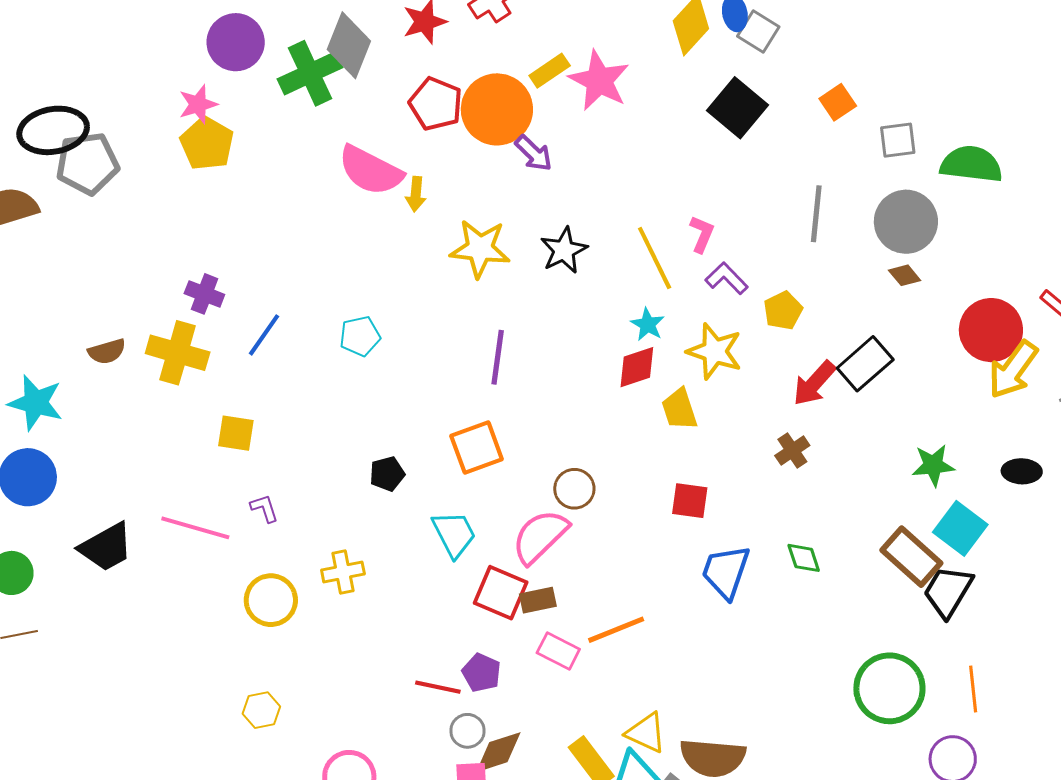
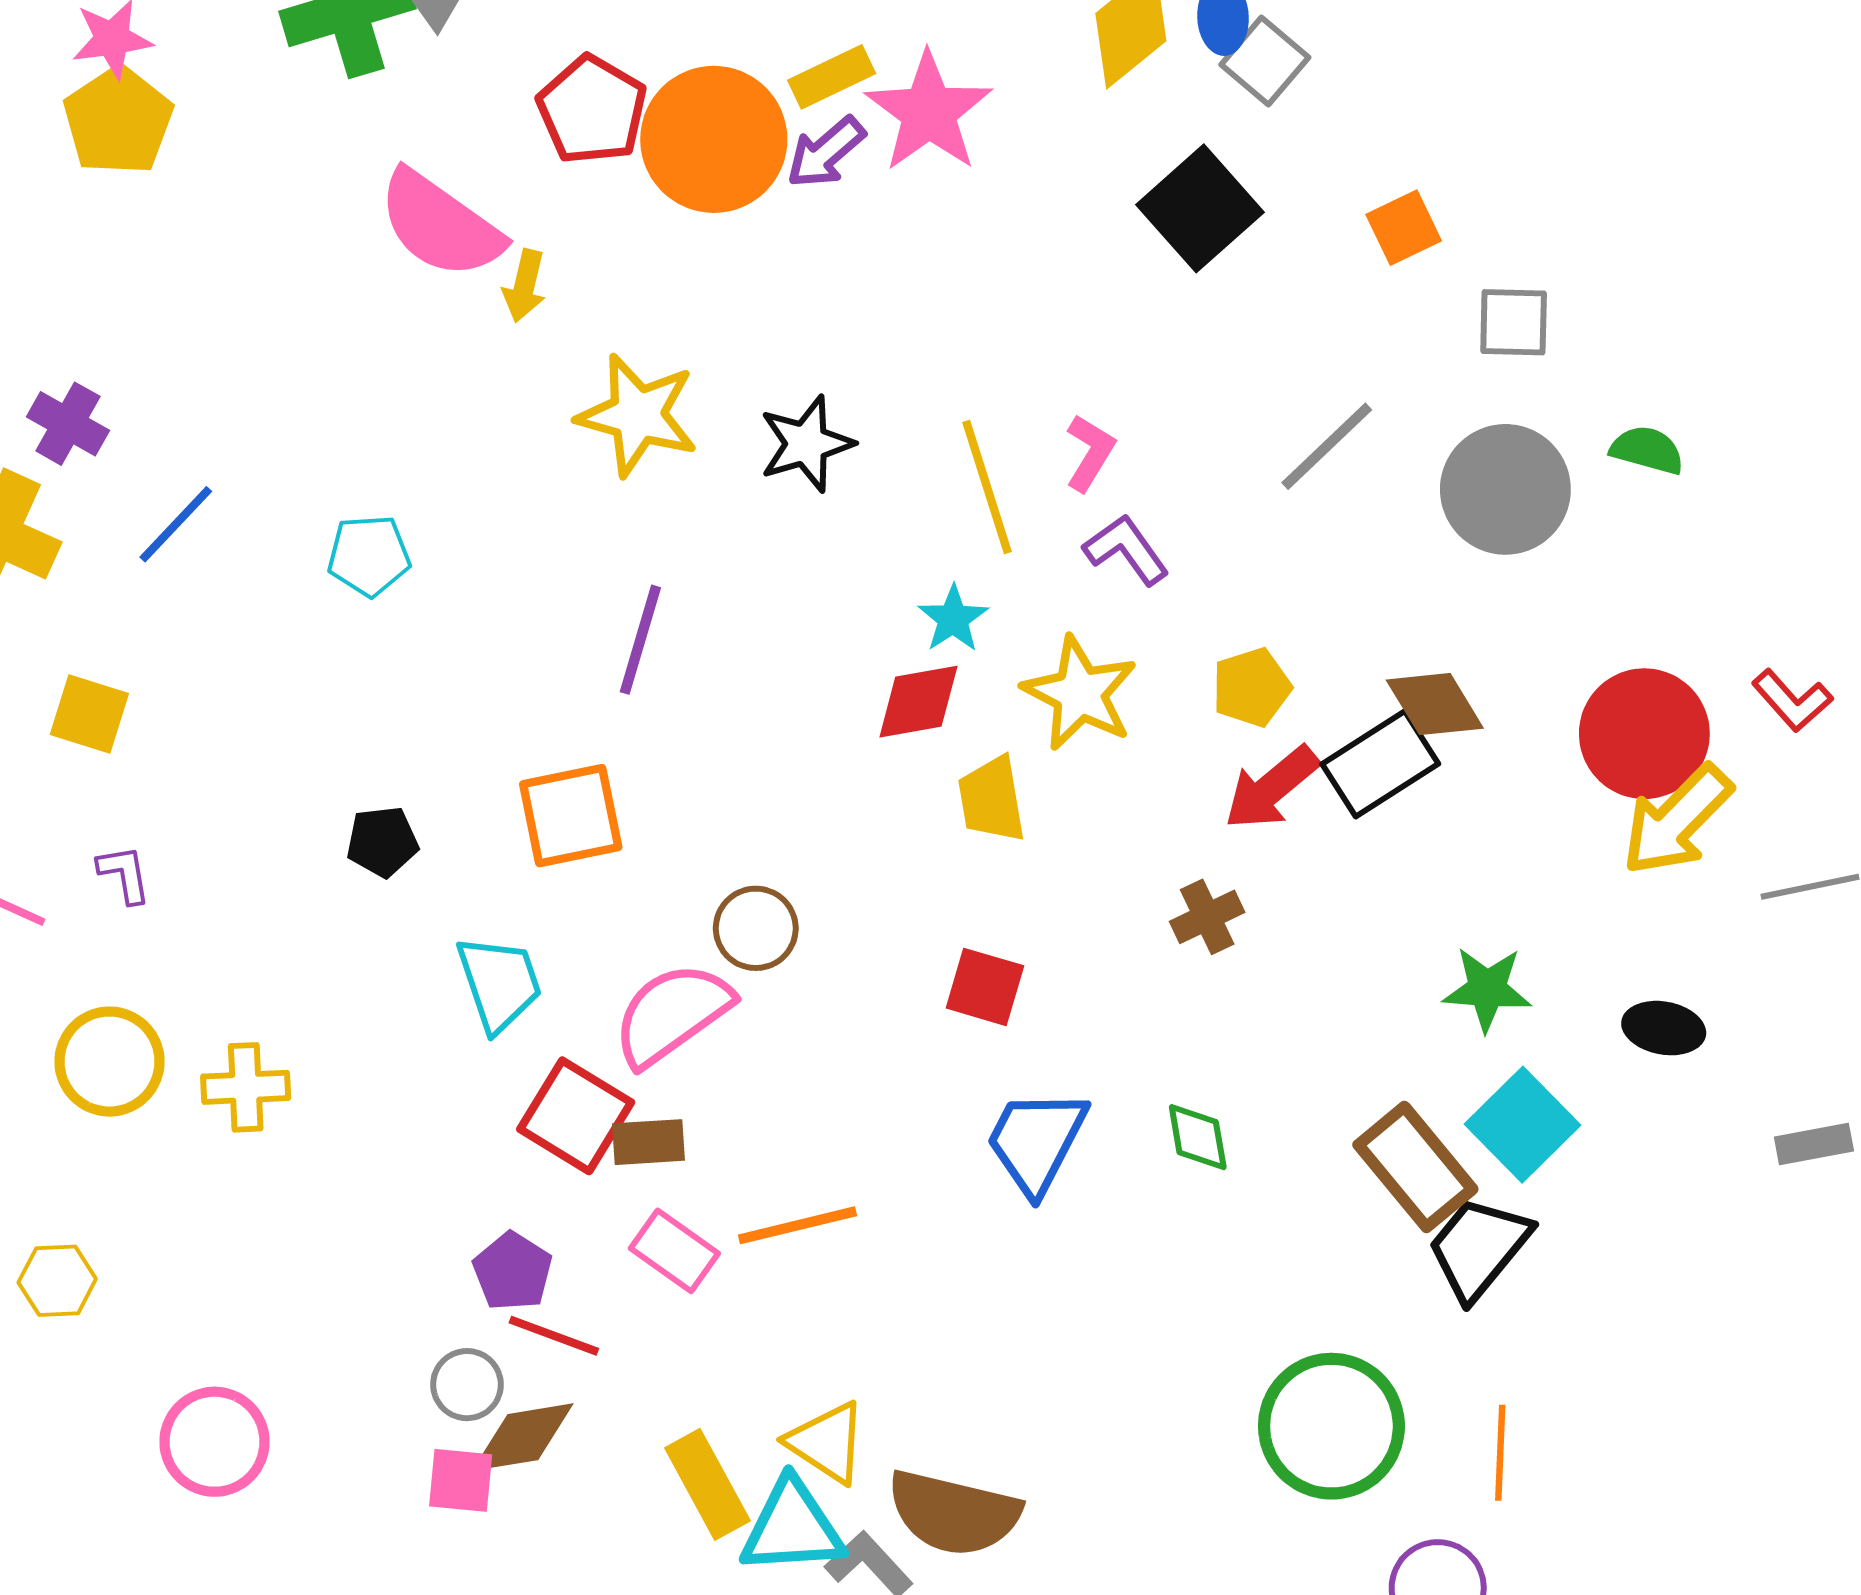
purple arrow: (534, 153) -> (826, 152), moved, turned 87
green semicircle: (971, 164) -> (1647, 450), moved, size x0.6
gray line: (816, 214) -> (1327, 446), turned 32
brown diamond: (905, 275) -> (1435, 704), moved, size x1.5
yellow pentagon: (783, 311) -> (1252, 687), moved
yellow cross: (343, 572) -> (246, 1087), moved
red line: (438, 687) -> (554, 1336), moved

